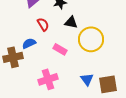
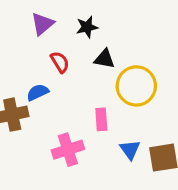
pink rectangle: (60, 49) -> (101, 119), moved, turned 56

